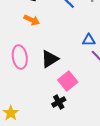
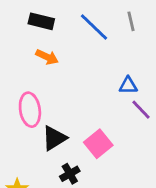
black triangle: (50, 59) -> (54, 138), moved
black cross: (59, 102) -> (70, 174), moved

